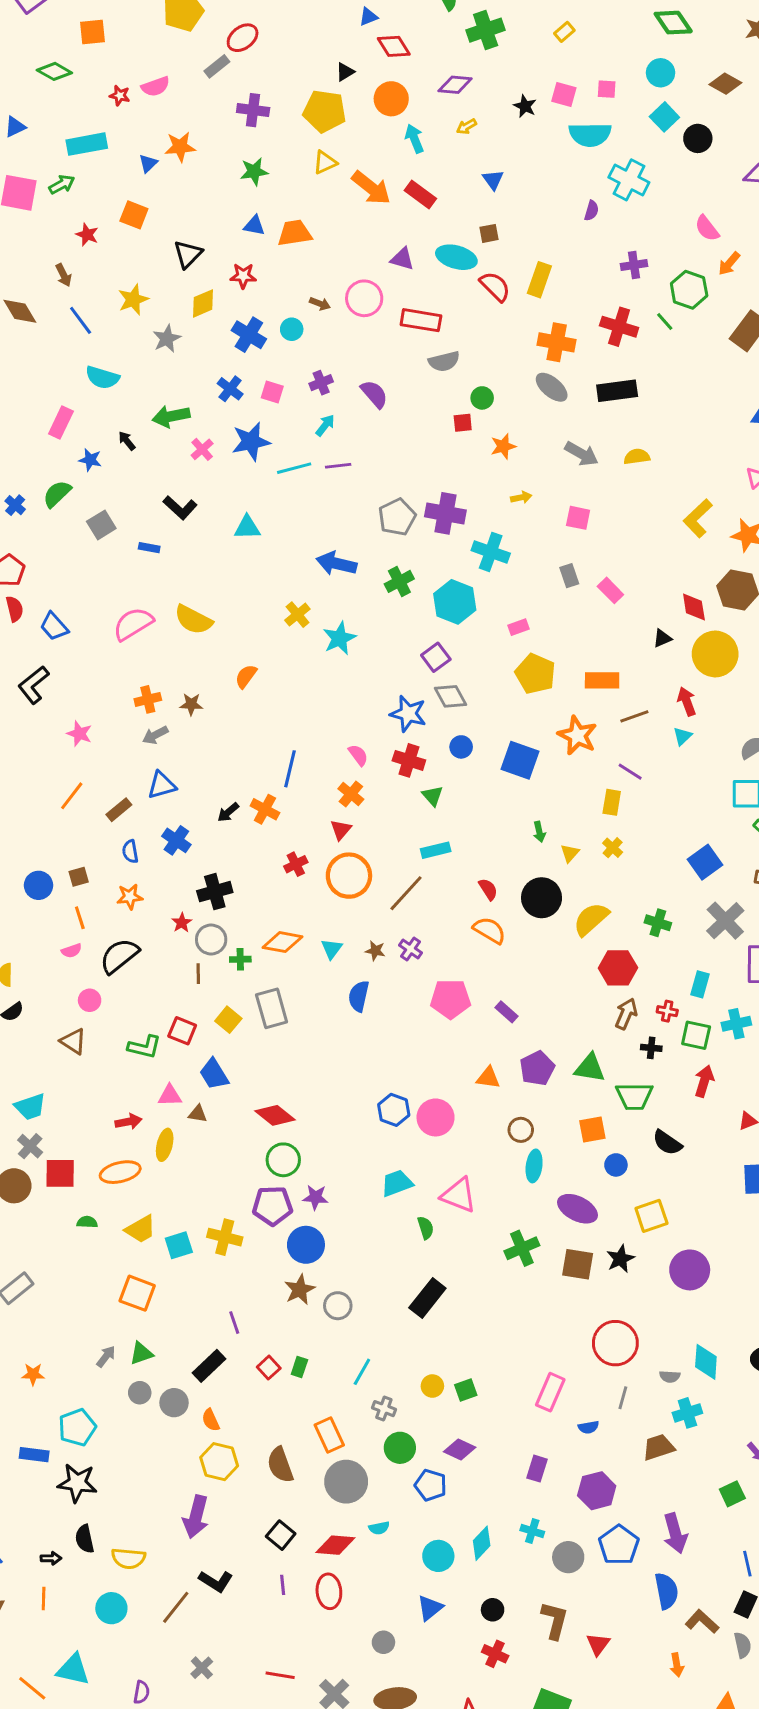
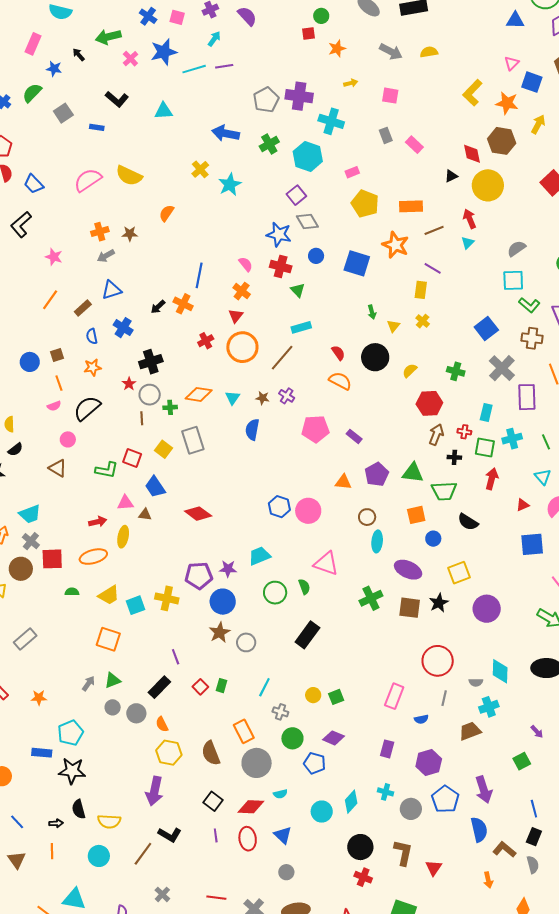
yellow semicircle: (591, 919) -> (410, 371), size x0.6
green circle: (283, 1160) -> (275, 593), moved
cyan trapezoid: (397, 1183) -> (259, 556), moved
blue triangle: (430, 1608) -> (283, 835), moved, turned -36
black circle: (493, 1610) -> (360, 847), size x1.6

